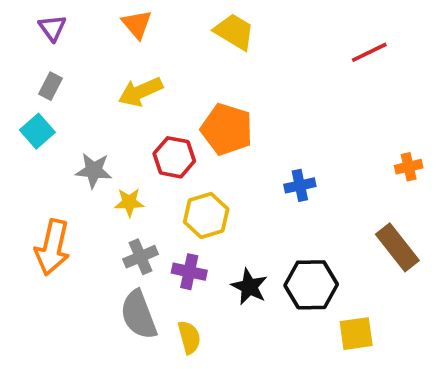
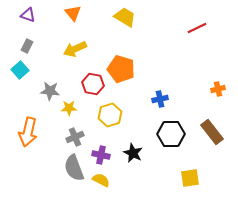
purple triangle: (52, 28) -> (28, 15), turned -35
purple cross: (189, 272) -> (101, 155), moved
black hexagon: (311, 285) -> (171, 134), moved
yellow semicircle: (189, 337) -> (101, 180), turned -48

